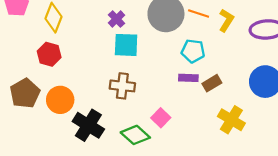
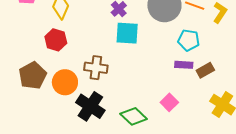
brown cross: (122, 86) -> (96, 68), moved
pink square: (161, 118) -> (169, 102), moved

